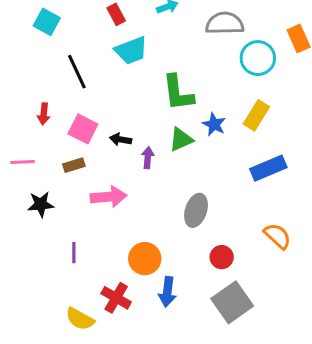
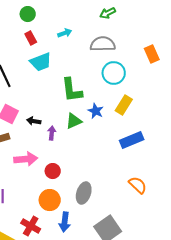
cyan circle: (258, 58) -> (114, 73), moved
gray ellipse: (196, 210) -> (84, 193), moved
red circle: (222, 257) -> (53, 171), moved

